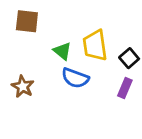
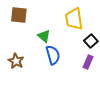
yellow trapezoid: (95, 45) -> (74, 19), moved
blue semicircle: (75, 78) -> (53, 55), turned -126

